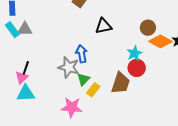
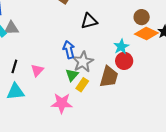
brown circle: (148, 28) -> (142, 17), moved
gray star: (69, 67) -> (83, 62), moved, turned 30
pink triangle: (22, 78) -> (37, 70), moved

